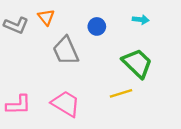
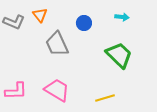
yellow line: (121, 93) -> (105, 98), moved

